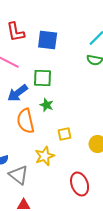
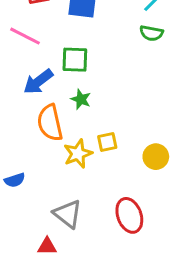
yellow star: (45, 156) -> (78, 154), moved
gray triangle: (19, 175) -> (68, 214), moved

